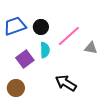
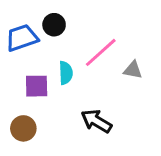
black circle: (41, 27) -> (54, 25), moved
purple square: (25, 59) -> (37, 86), turned 36

